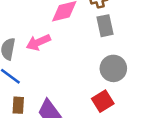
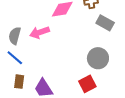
gray rectangle: (105, 26) -> (105, 23), moved, turned -54

